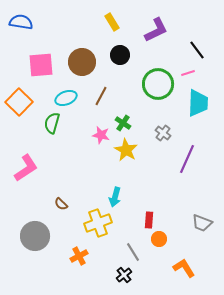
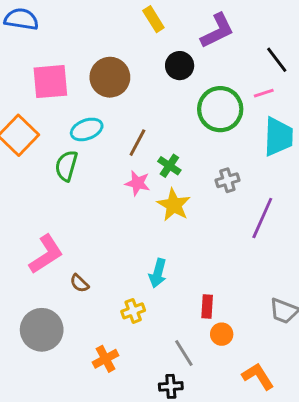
black circle: (120, 55) -> (180, 66), moved
brown line: (101, 96) -> (137, 143), moved
gray cross: (163, 133) -> (227, 180), turned 35
pink L-shape: (26, 168) -> (46, 254), moved
yellow cross: (98, 223) -> (133, 311), size x0.6
black cross: (124, 275) -> (171, 386), turned 35

